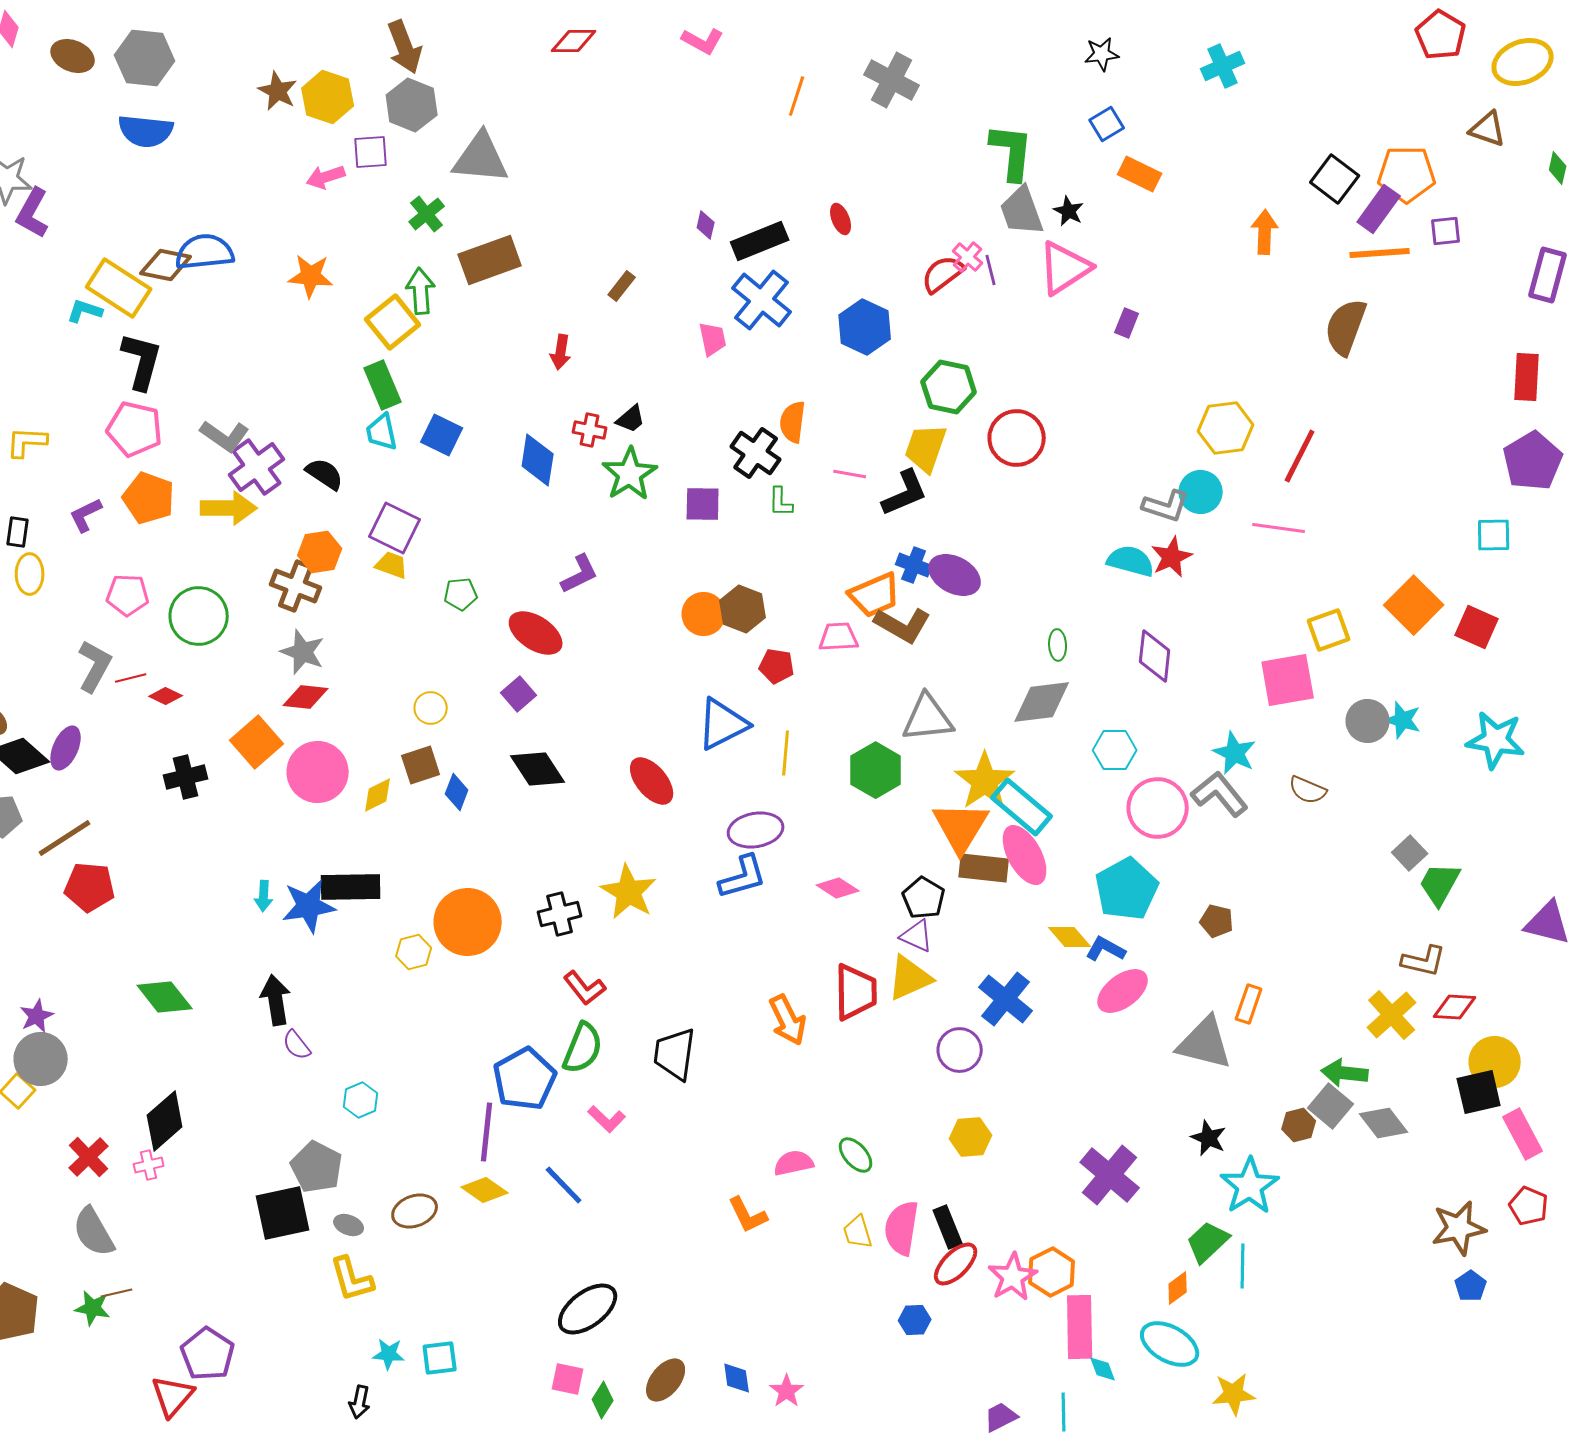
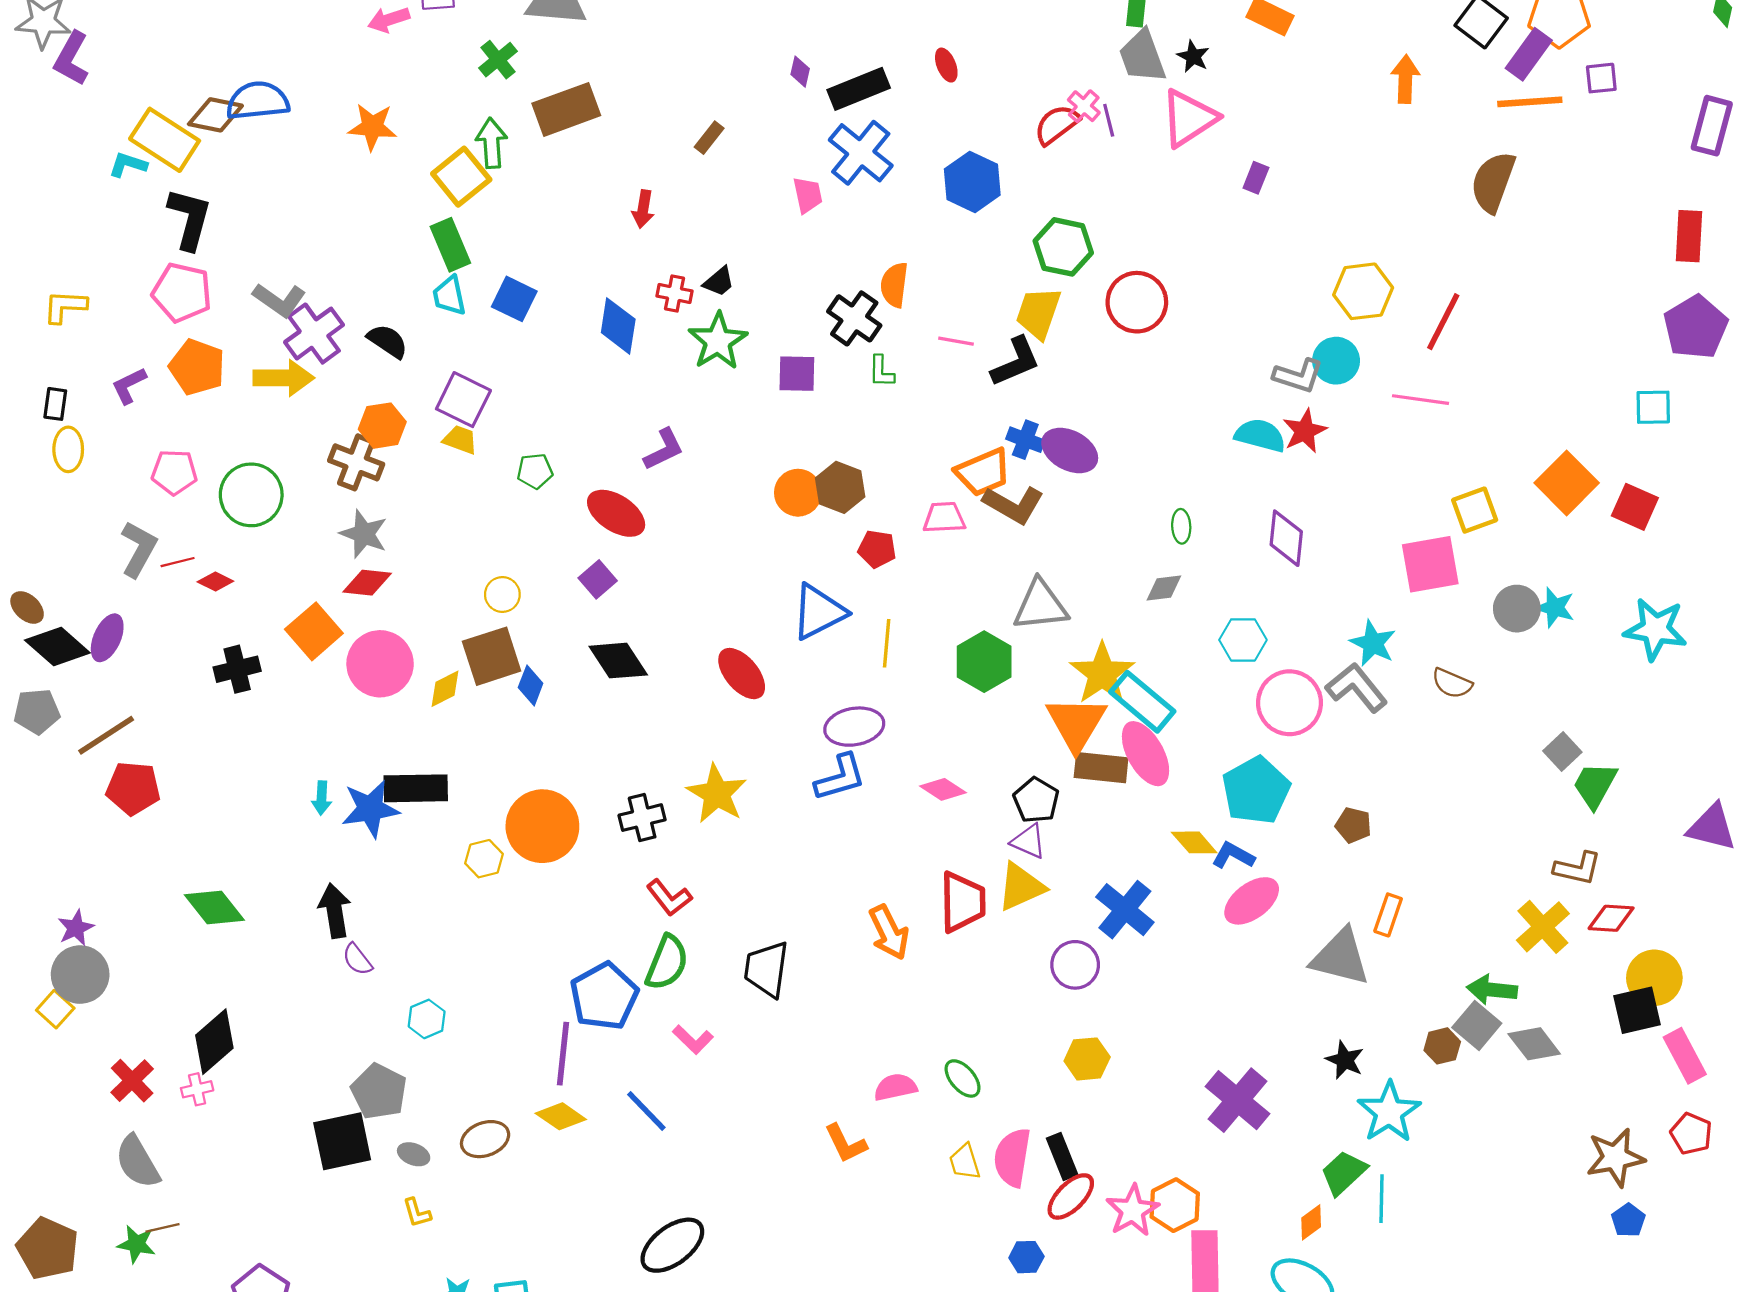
gray diamond: (1042, 702) -> (1164, 588), size x0.6
brown square: (421, 765) -> (492, 656), size x1.4
yellow L-shape: (352, 1279) -> (417, 1213), size x0.6

